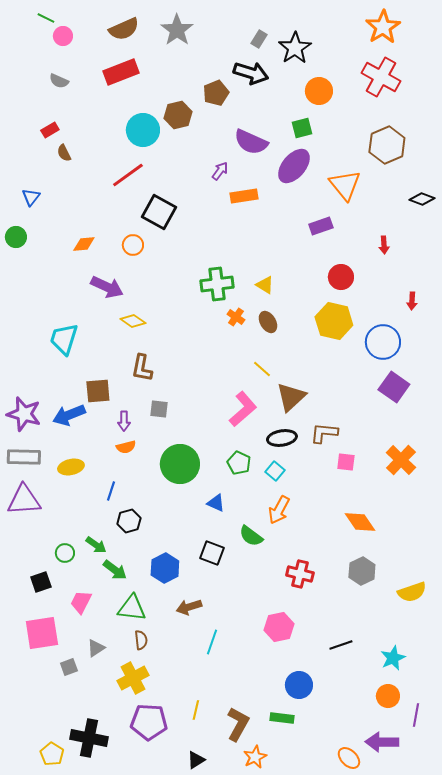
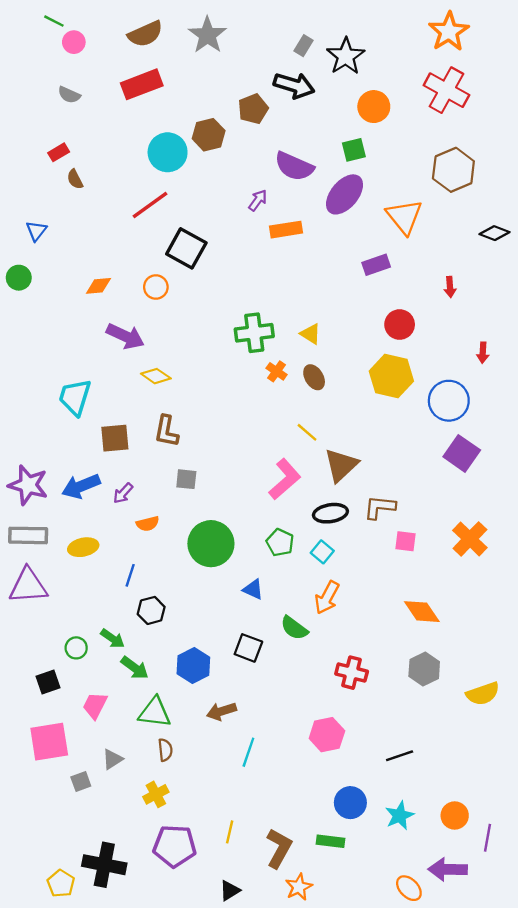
brown square: (98, 391) -> (115, 438), moved
purple arrow: (124, 421) -> (123, 493), moved, turned 42
cyan star: (393, 658) -> (400, 816), moved
yellow cross: (133, 678) -> (156, 794), size x0.7

